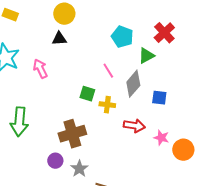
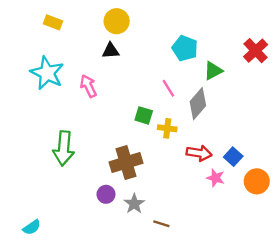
red cross: (164, 33) -> (256, 51), moved
blue square: (159, 98) -> (233, 157), moved, turned 35
pink star: (161, 138) -> (216, 178), moved

